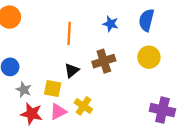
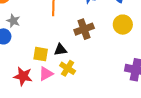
black triangle: (72, 70) -> (60, 50), moved, turned 32
gray star: (24, 90) -> (13, 21), moved

